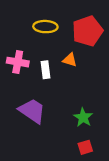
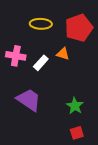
white rectangle: (45, 70) -> (41, 63), turned 49

